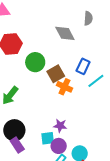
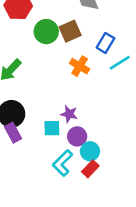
brown square: (56, 74) -> (70, 31), moved
purple circle: (59, 146) -> (77, 136), moved

